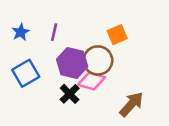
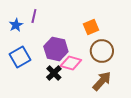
purple line: (54, 32) -> (34, 16), moved
brown circle: (98, 60) -> (102, 51), moved

